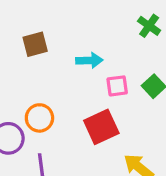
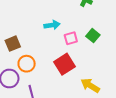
brown square: (35, 44) -> (13, 44), moved

